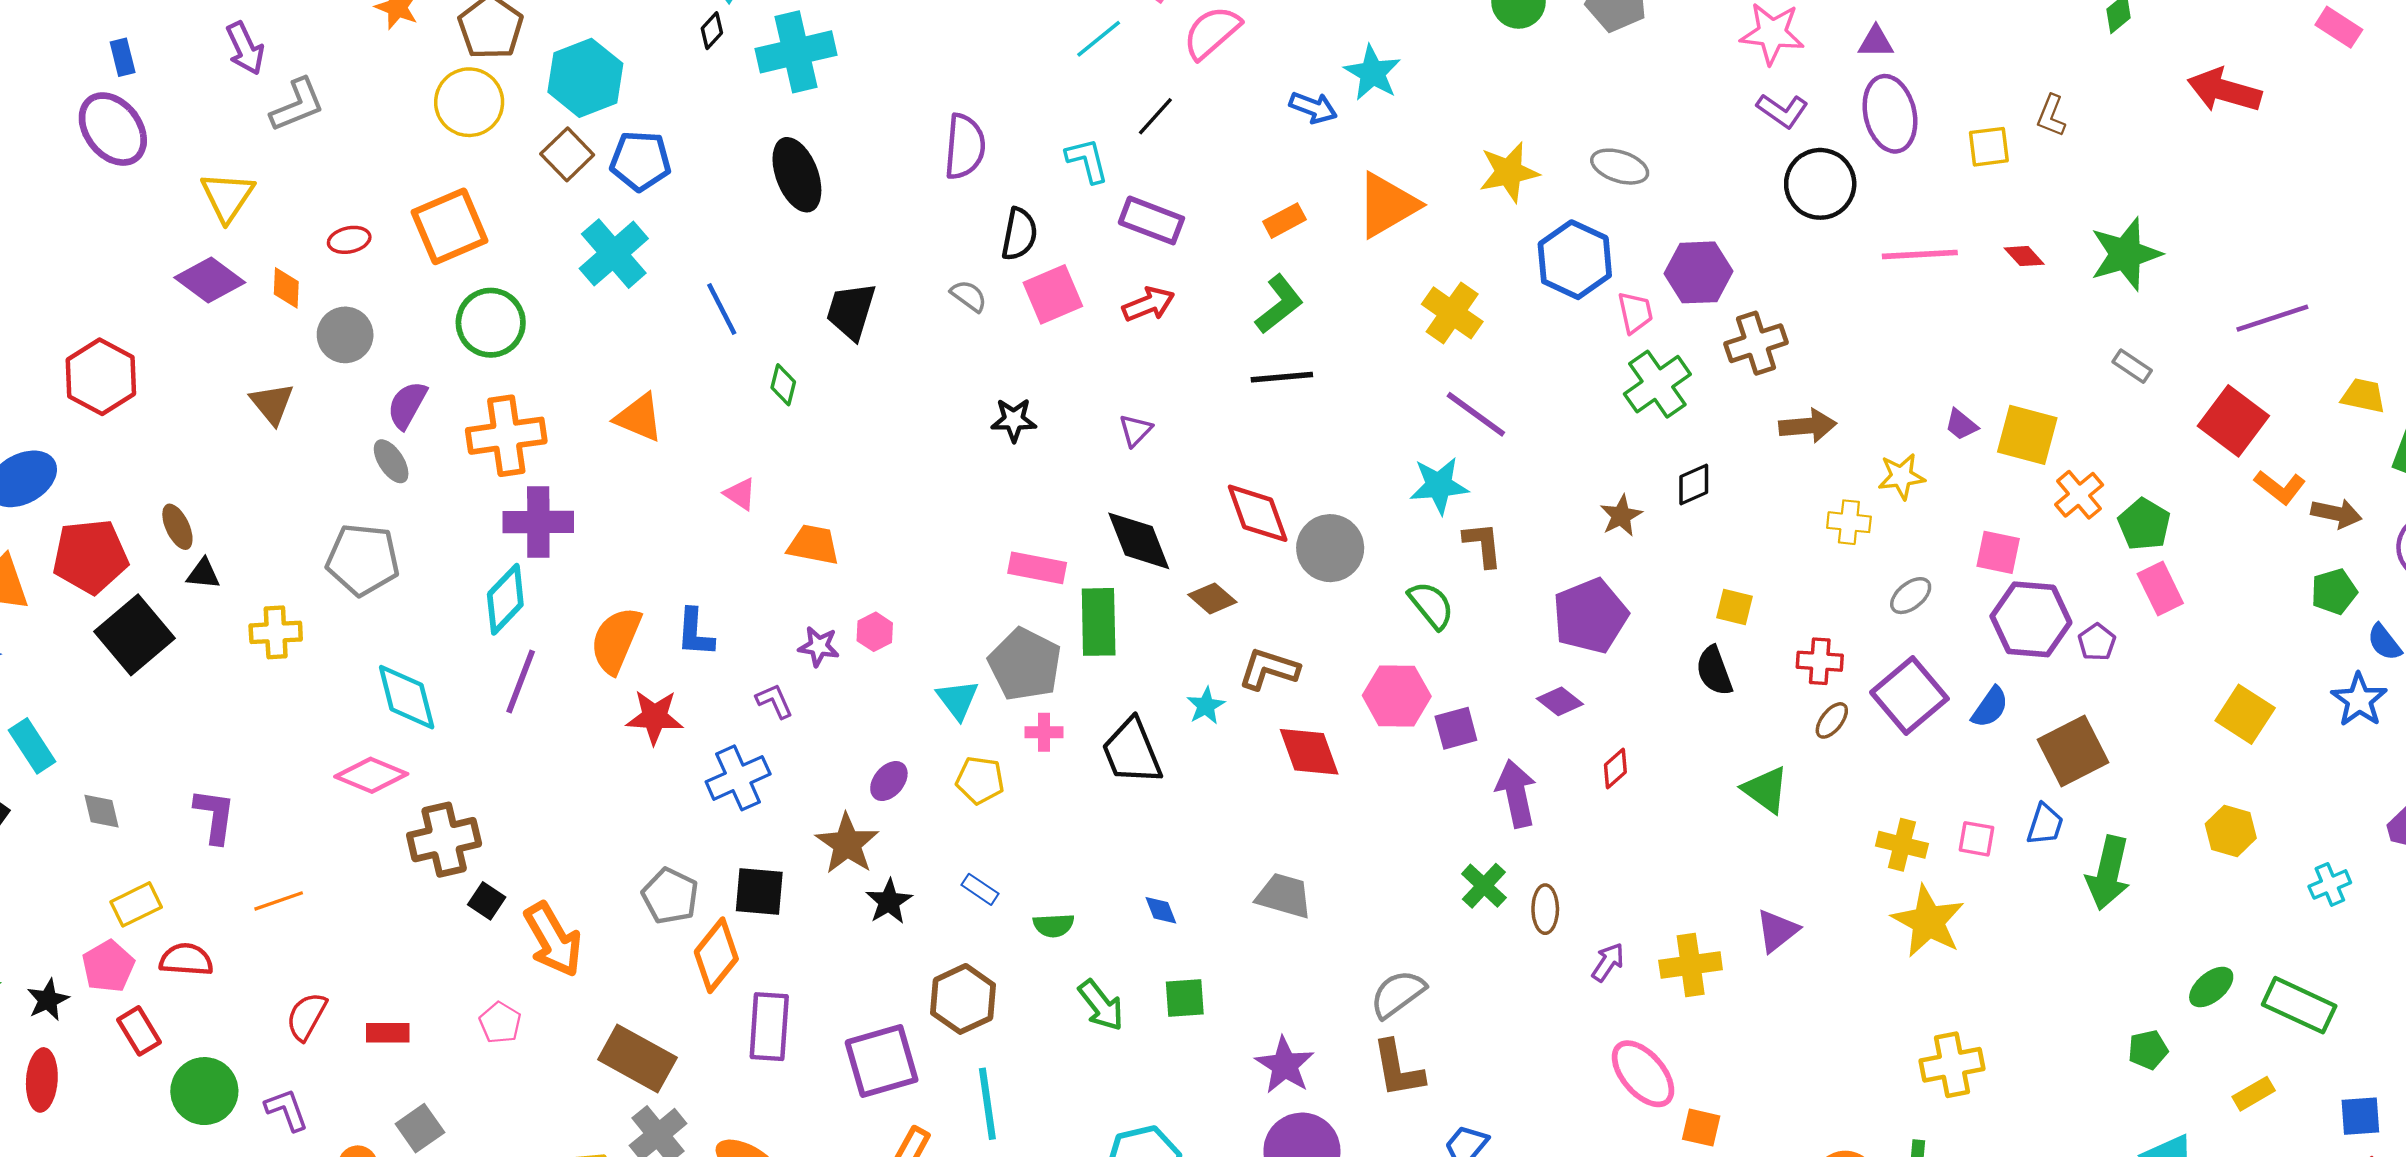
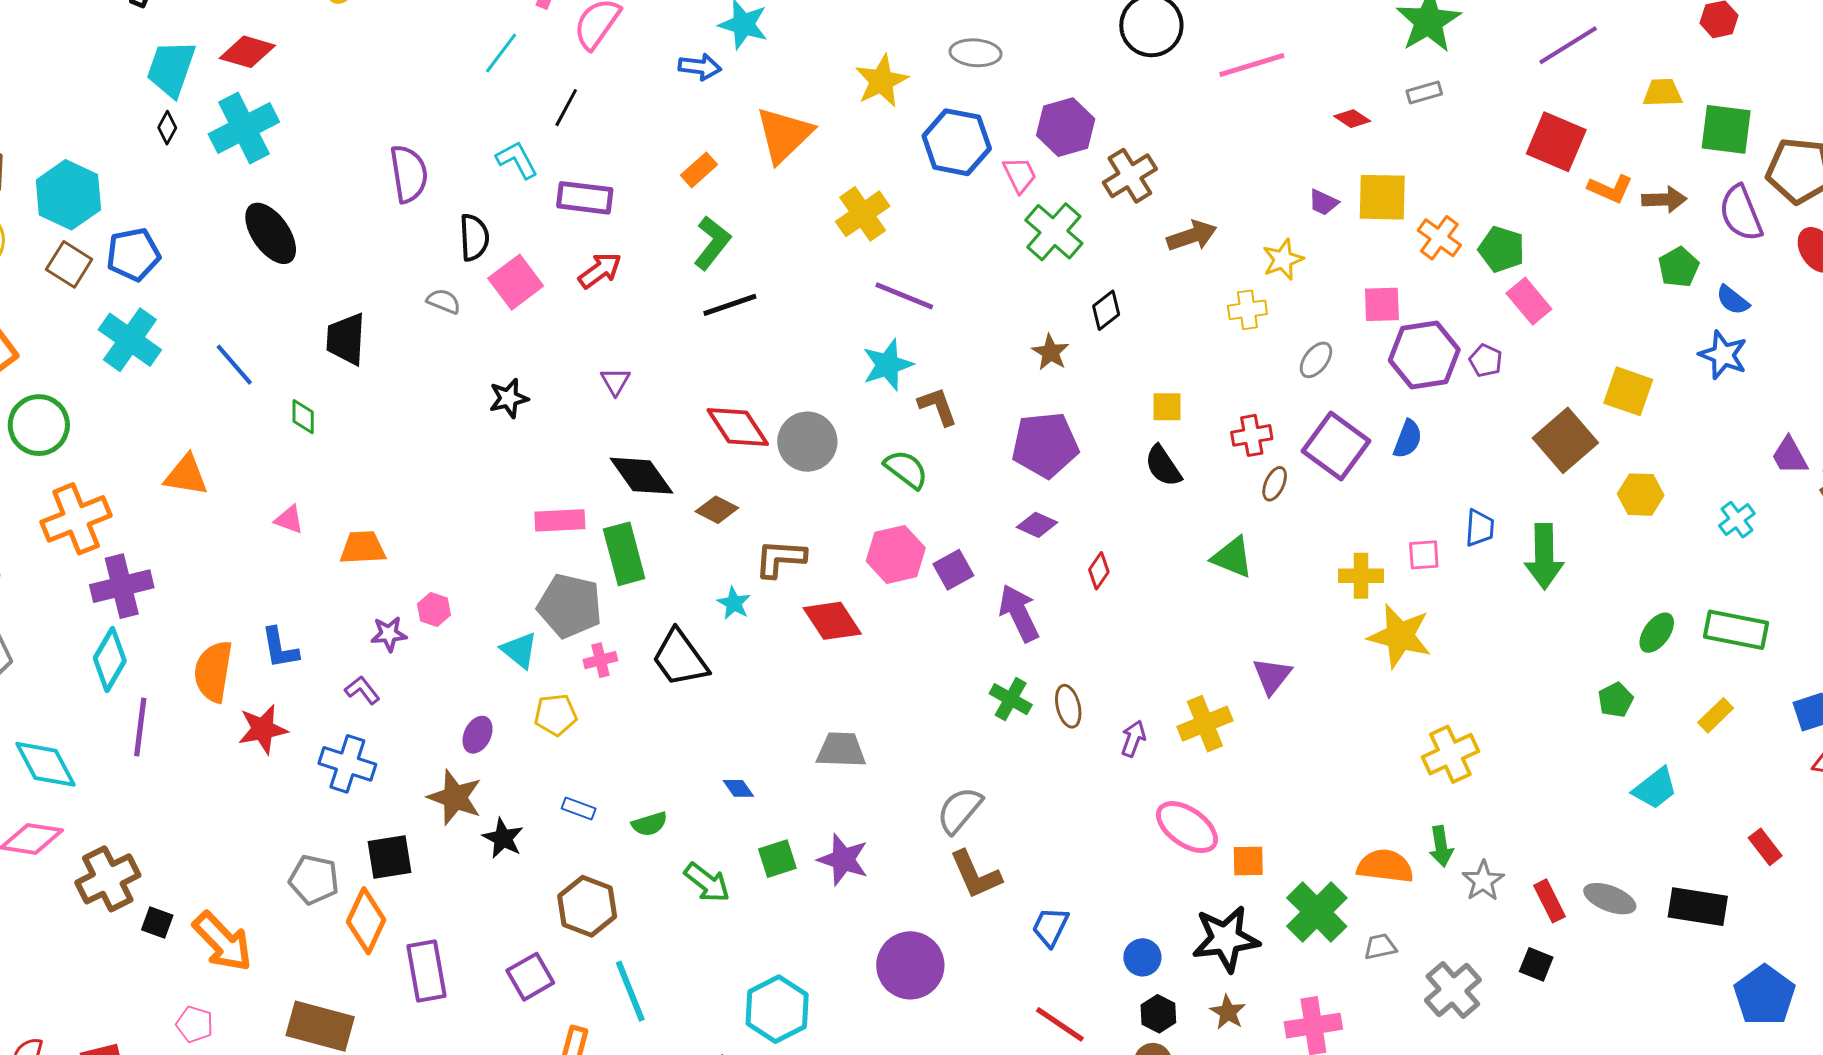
red diamond: (2024, 256) -> (1352, 119), moved
yellow cross: (1452, 313) -> (863, 214), turned 34
gray rectangle: (2132, 366) -> (1424, 92), moved, turned -36
purple pentagon: (1590, 616) -> (1045, 445), turned 30
brown square: (2073, 751) -> (1565, 440), moved
blue cross: (738, 778) -> (347, 764), turned -34
purple square: (882, 1061) -> (530, 977), size x0.7
purple star: (1285, 1065) -> (843, 860), moved

